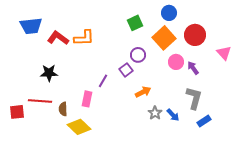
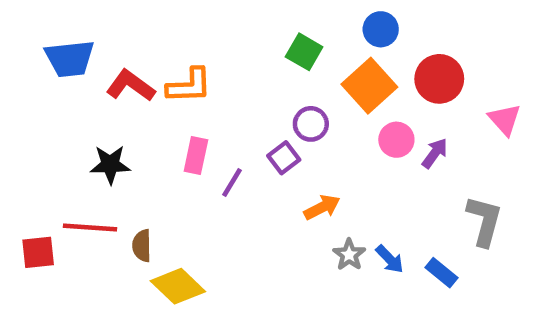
green square: (135, 23) -> (304, 52), turned -35
purple arrow: (193, 68) -> (435, 153), turned 72
gray L-shape: (194, 98) -> (484, 221), moved
pink rectangle: (87, 99) -> (196, 155), moved
blue rectangle: (204, 121) -> (442, 273), moved, turned 72

